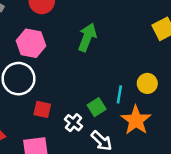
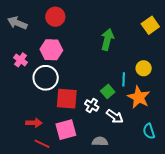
green arrow: (87, 37) -> (107, 39), moved
red square: (42, 109) -> (67, 99), size x1.6

